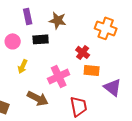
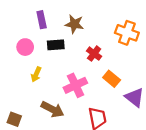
red cross: (83, 52) -> (94, 54), moved
orange rectangle: (92, 70) -> (112, 79), turned 35

